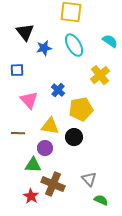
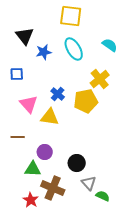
yellow pentagon: (81, 109) -> (86, 101), moved
yellow triangle: (50, 126) -> (50, 117), moved
black circle: (74, 137) -> (77, 163), moved
green semicircle: (101, 200) -> (103, 196), moved

